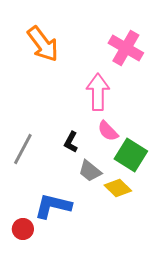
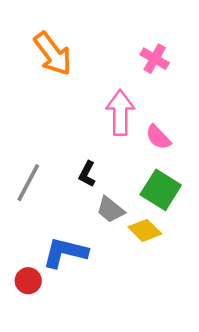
pink cross: (126, 48) -> (155, 59), size x0.7
pink semicircle: (108, 131) -> (158, 137), moved

